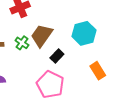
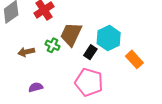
cyan hexagon: (84, 33) -> (109, 38), moved

